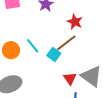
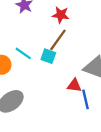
red triangle: (70, 79) -> (74, 85), moved, turned -32

